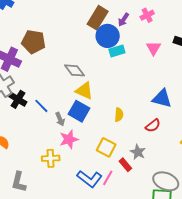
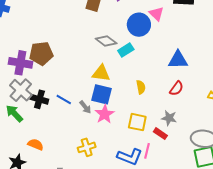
blue circle: (108, 36) -> (139, 25), moved
brown pentagon: (33, 42) -> (41, 53), moved
cyan rectangle: (117, 51) -> (126, 50), moved
gray diamond: (75, 70) -> (106, 41), moved
pink star: (69, 139) -> (105, 114), moved

